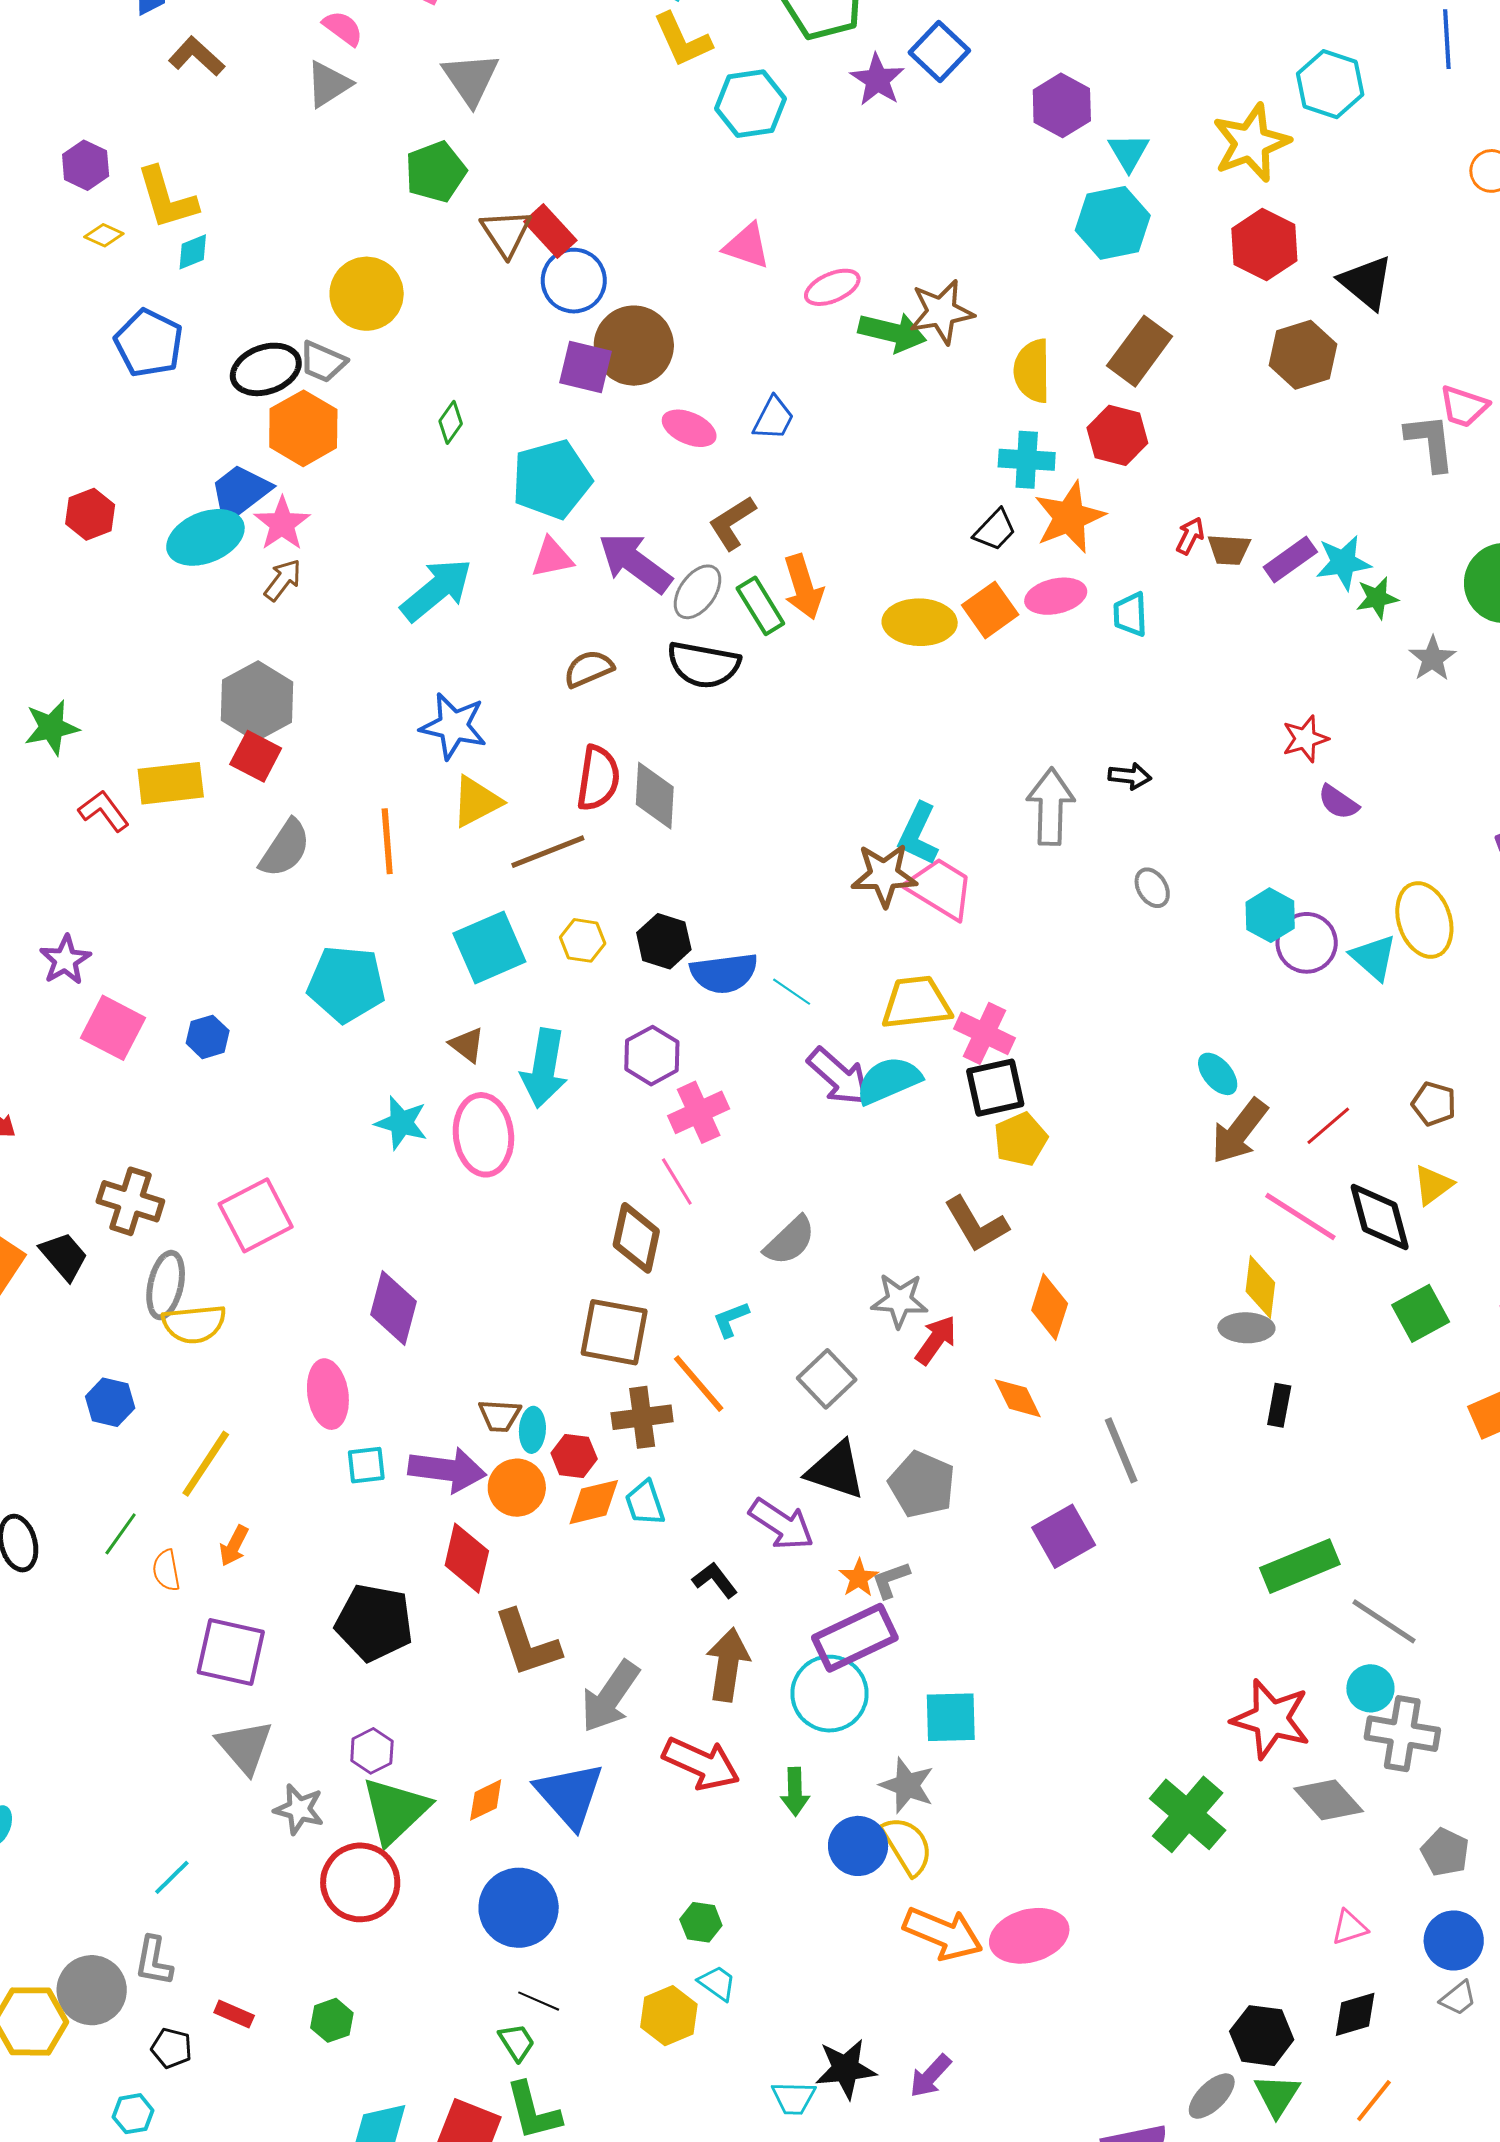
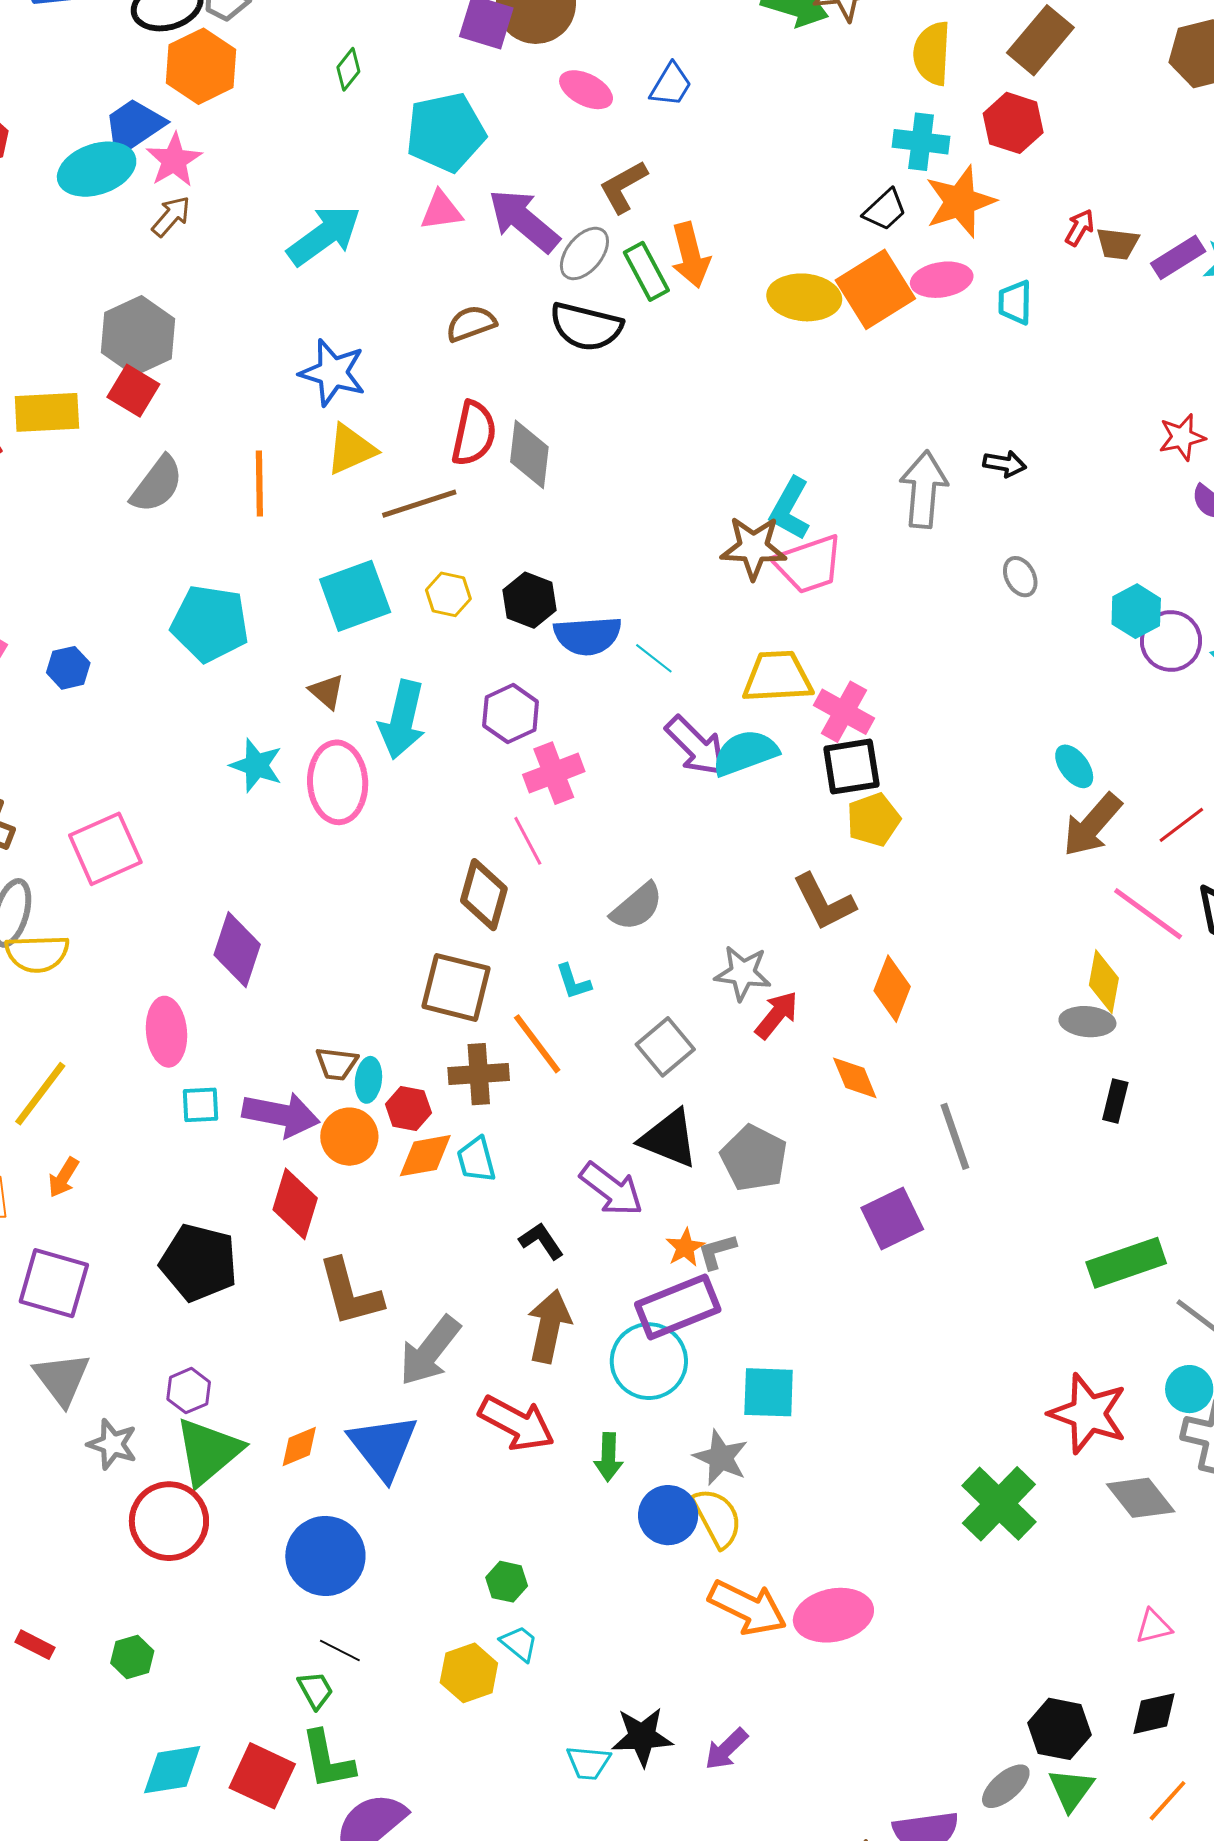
orange square: (990, 610) -> (875, 289), size x1.4
pink trapezoid: (940, 888) -> (809, 564), turned 126
cyan L-shape: (731, 1319) -> (573, 982), turned -90

